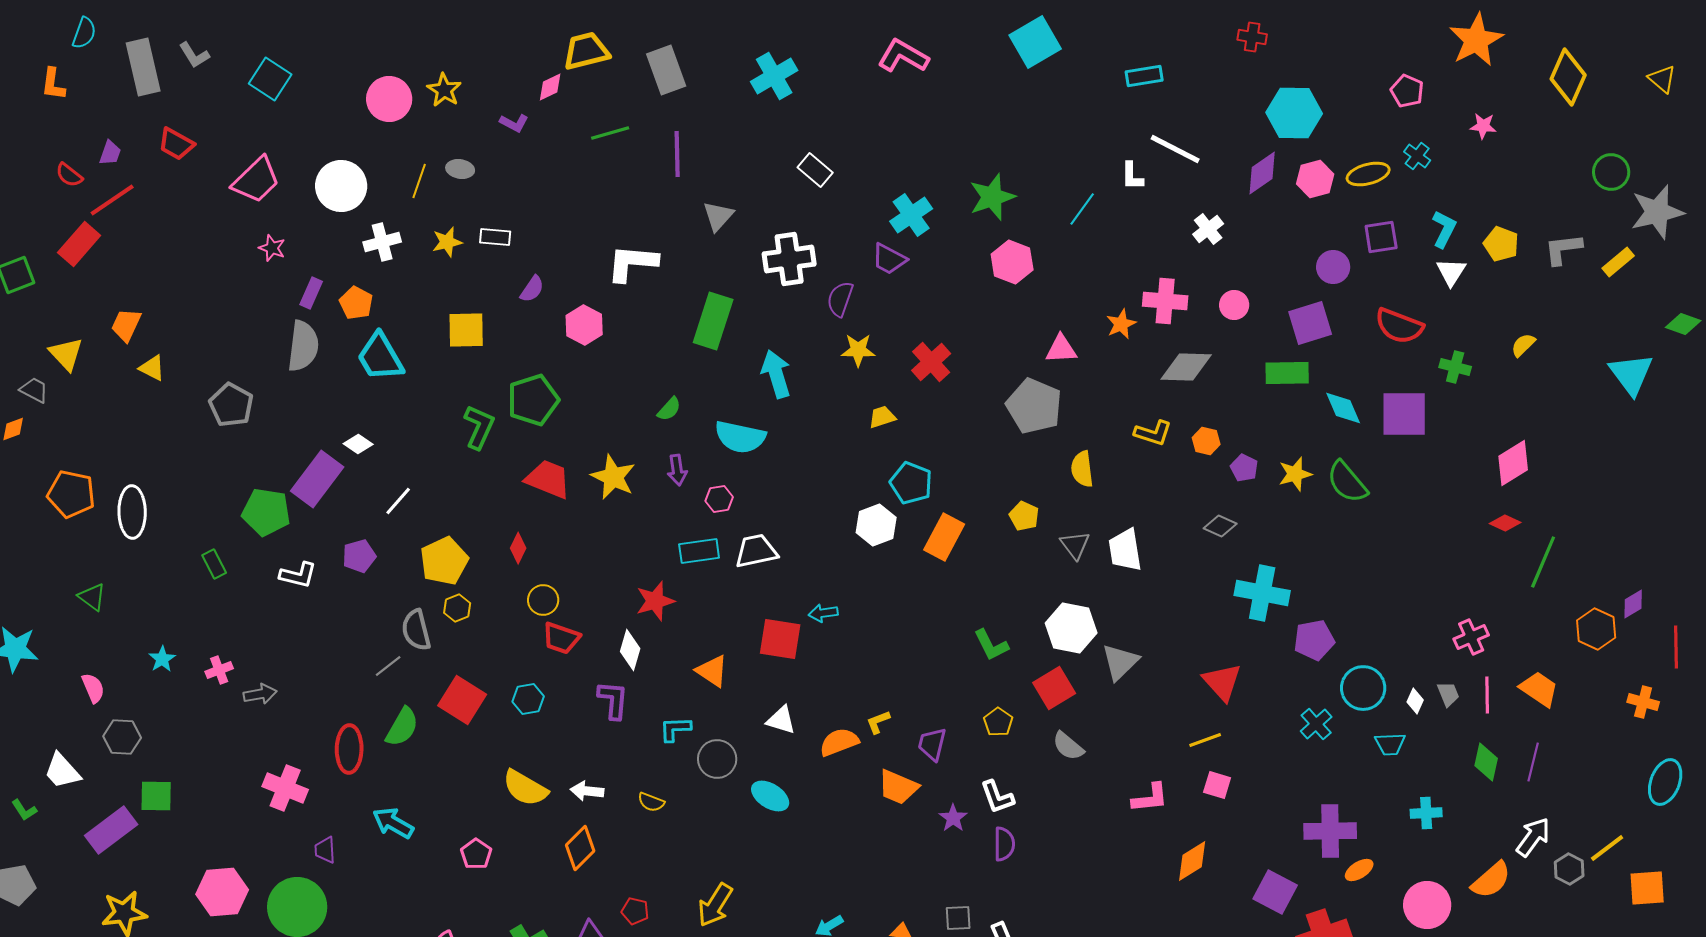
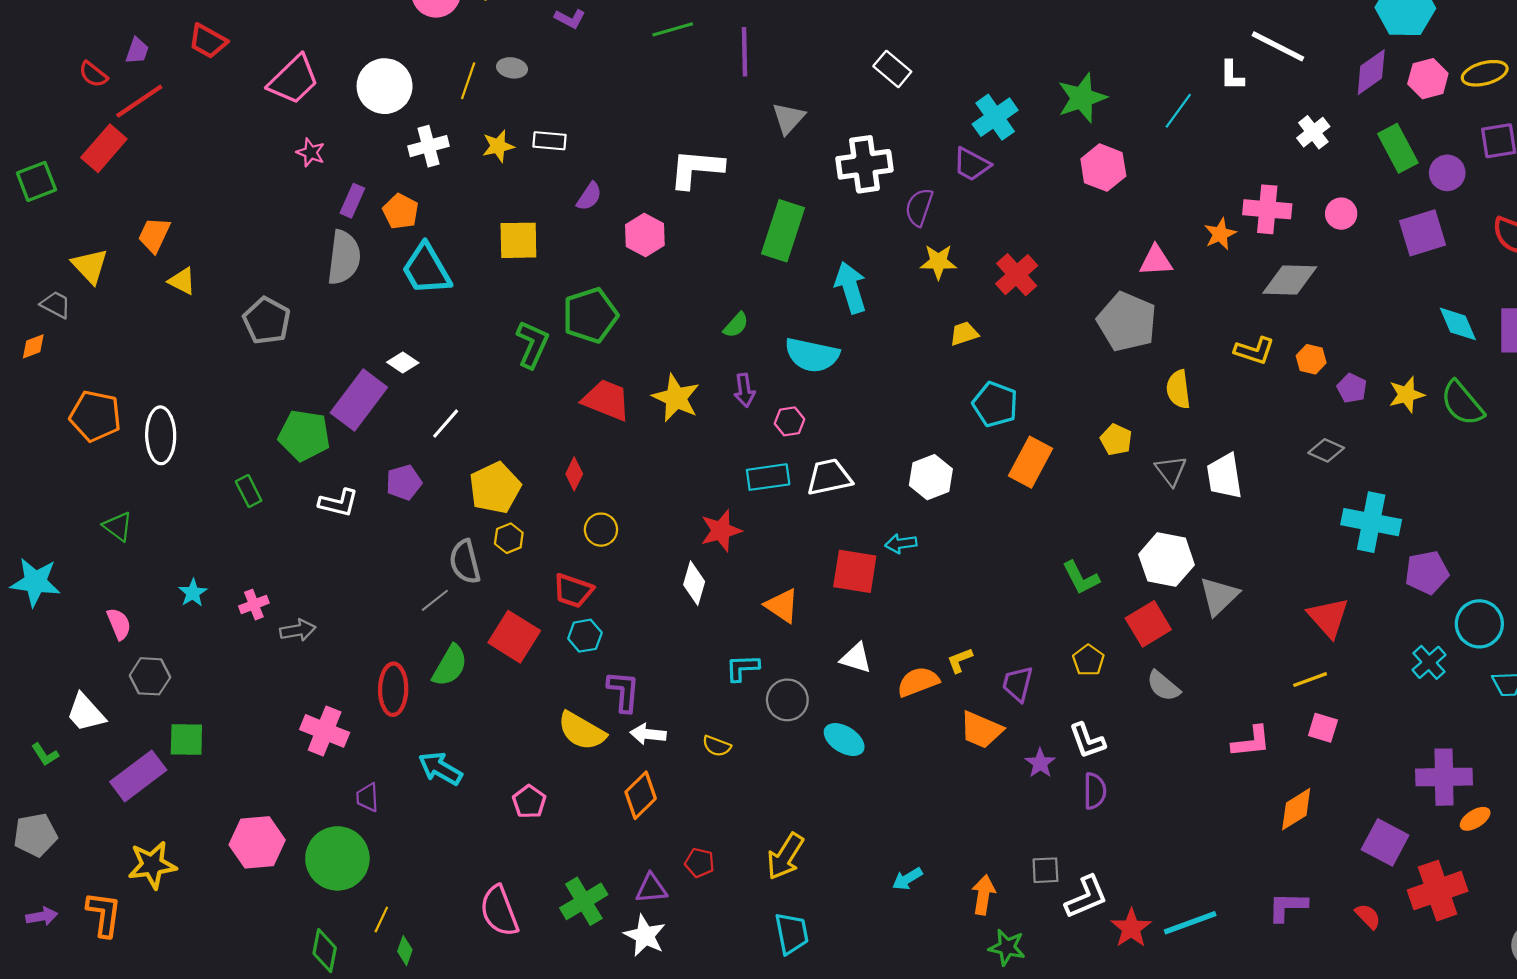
green rectangle: (1287, 373) -> (1398, 148), moved, turned 63
white hexagon: (876, 525) -> (931, 477), moved
red trapezoid: (561, 638) -> (573, 591), moved
purple L-shape: (613, 700) -> (623, 691), moved

